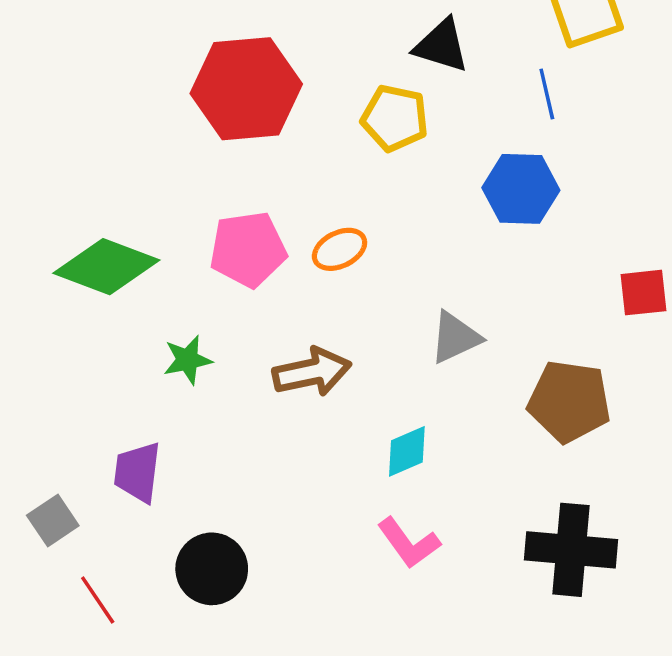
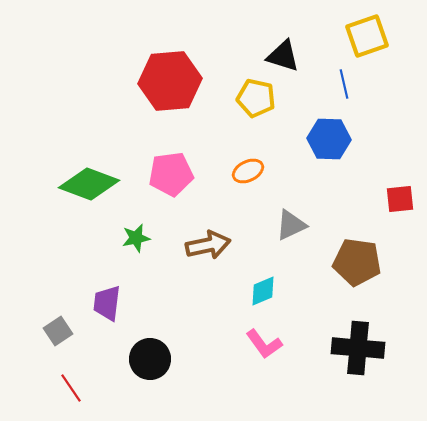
orange ellipse: (340, 249) -> (248, 171), moved
red line: (98, 600) -> (71, 388), moved

